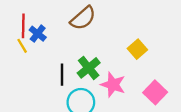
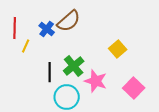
blue cross: (38, 34) -> (47, 29), moved
yellow line: (22, 46) -> (26, 46), moved, turned 56

